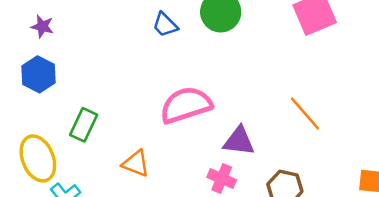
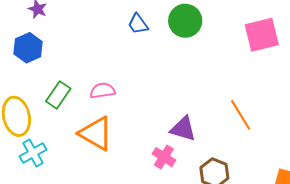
pink semicircle: (186, 105) -> (102, 91), moved, size x0.6
orange triangle: (136, 163) -> (96, 133), size x1.5

